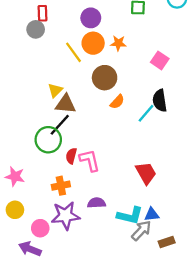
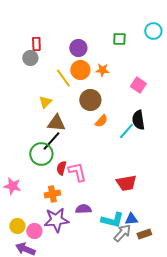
yellow triangle: (55, 90) -> (45, 102), moved
red trapezoid: (146, 173) -> (126, 183), turned 110
yellow circle: (15, 210) -> (17, 226), moved
brown rectangle: (167, 242) -> (144, 234), moved

